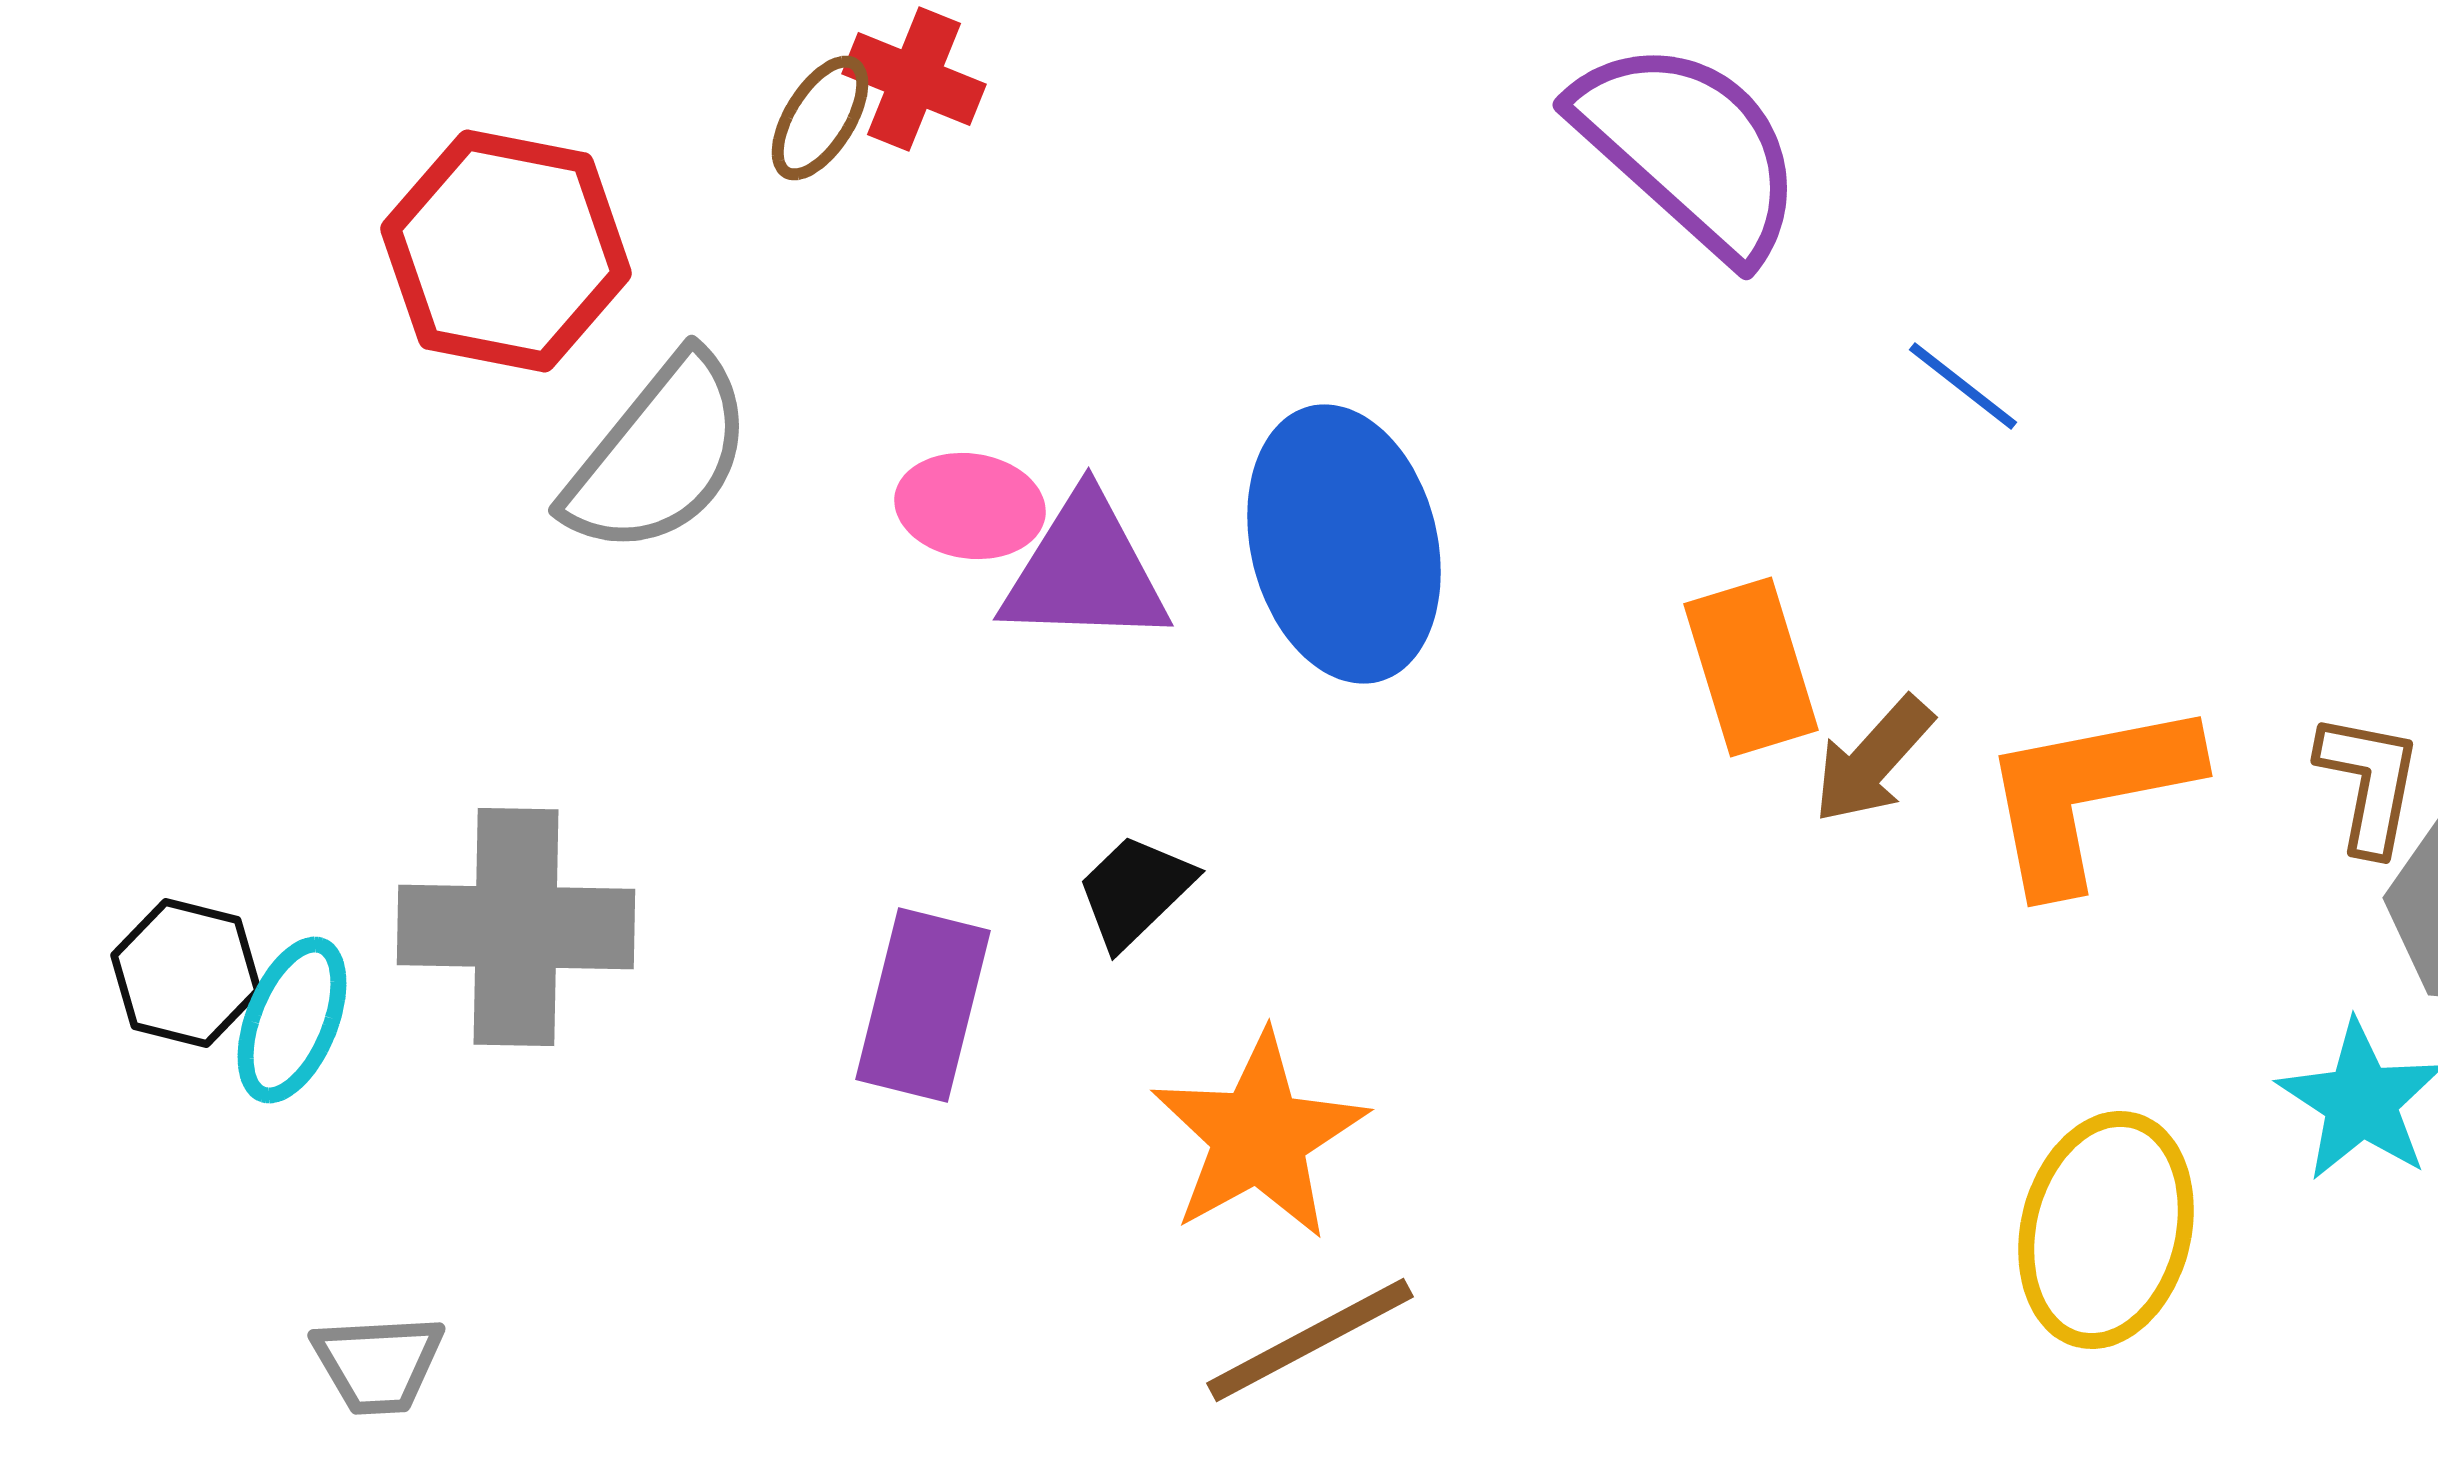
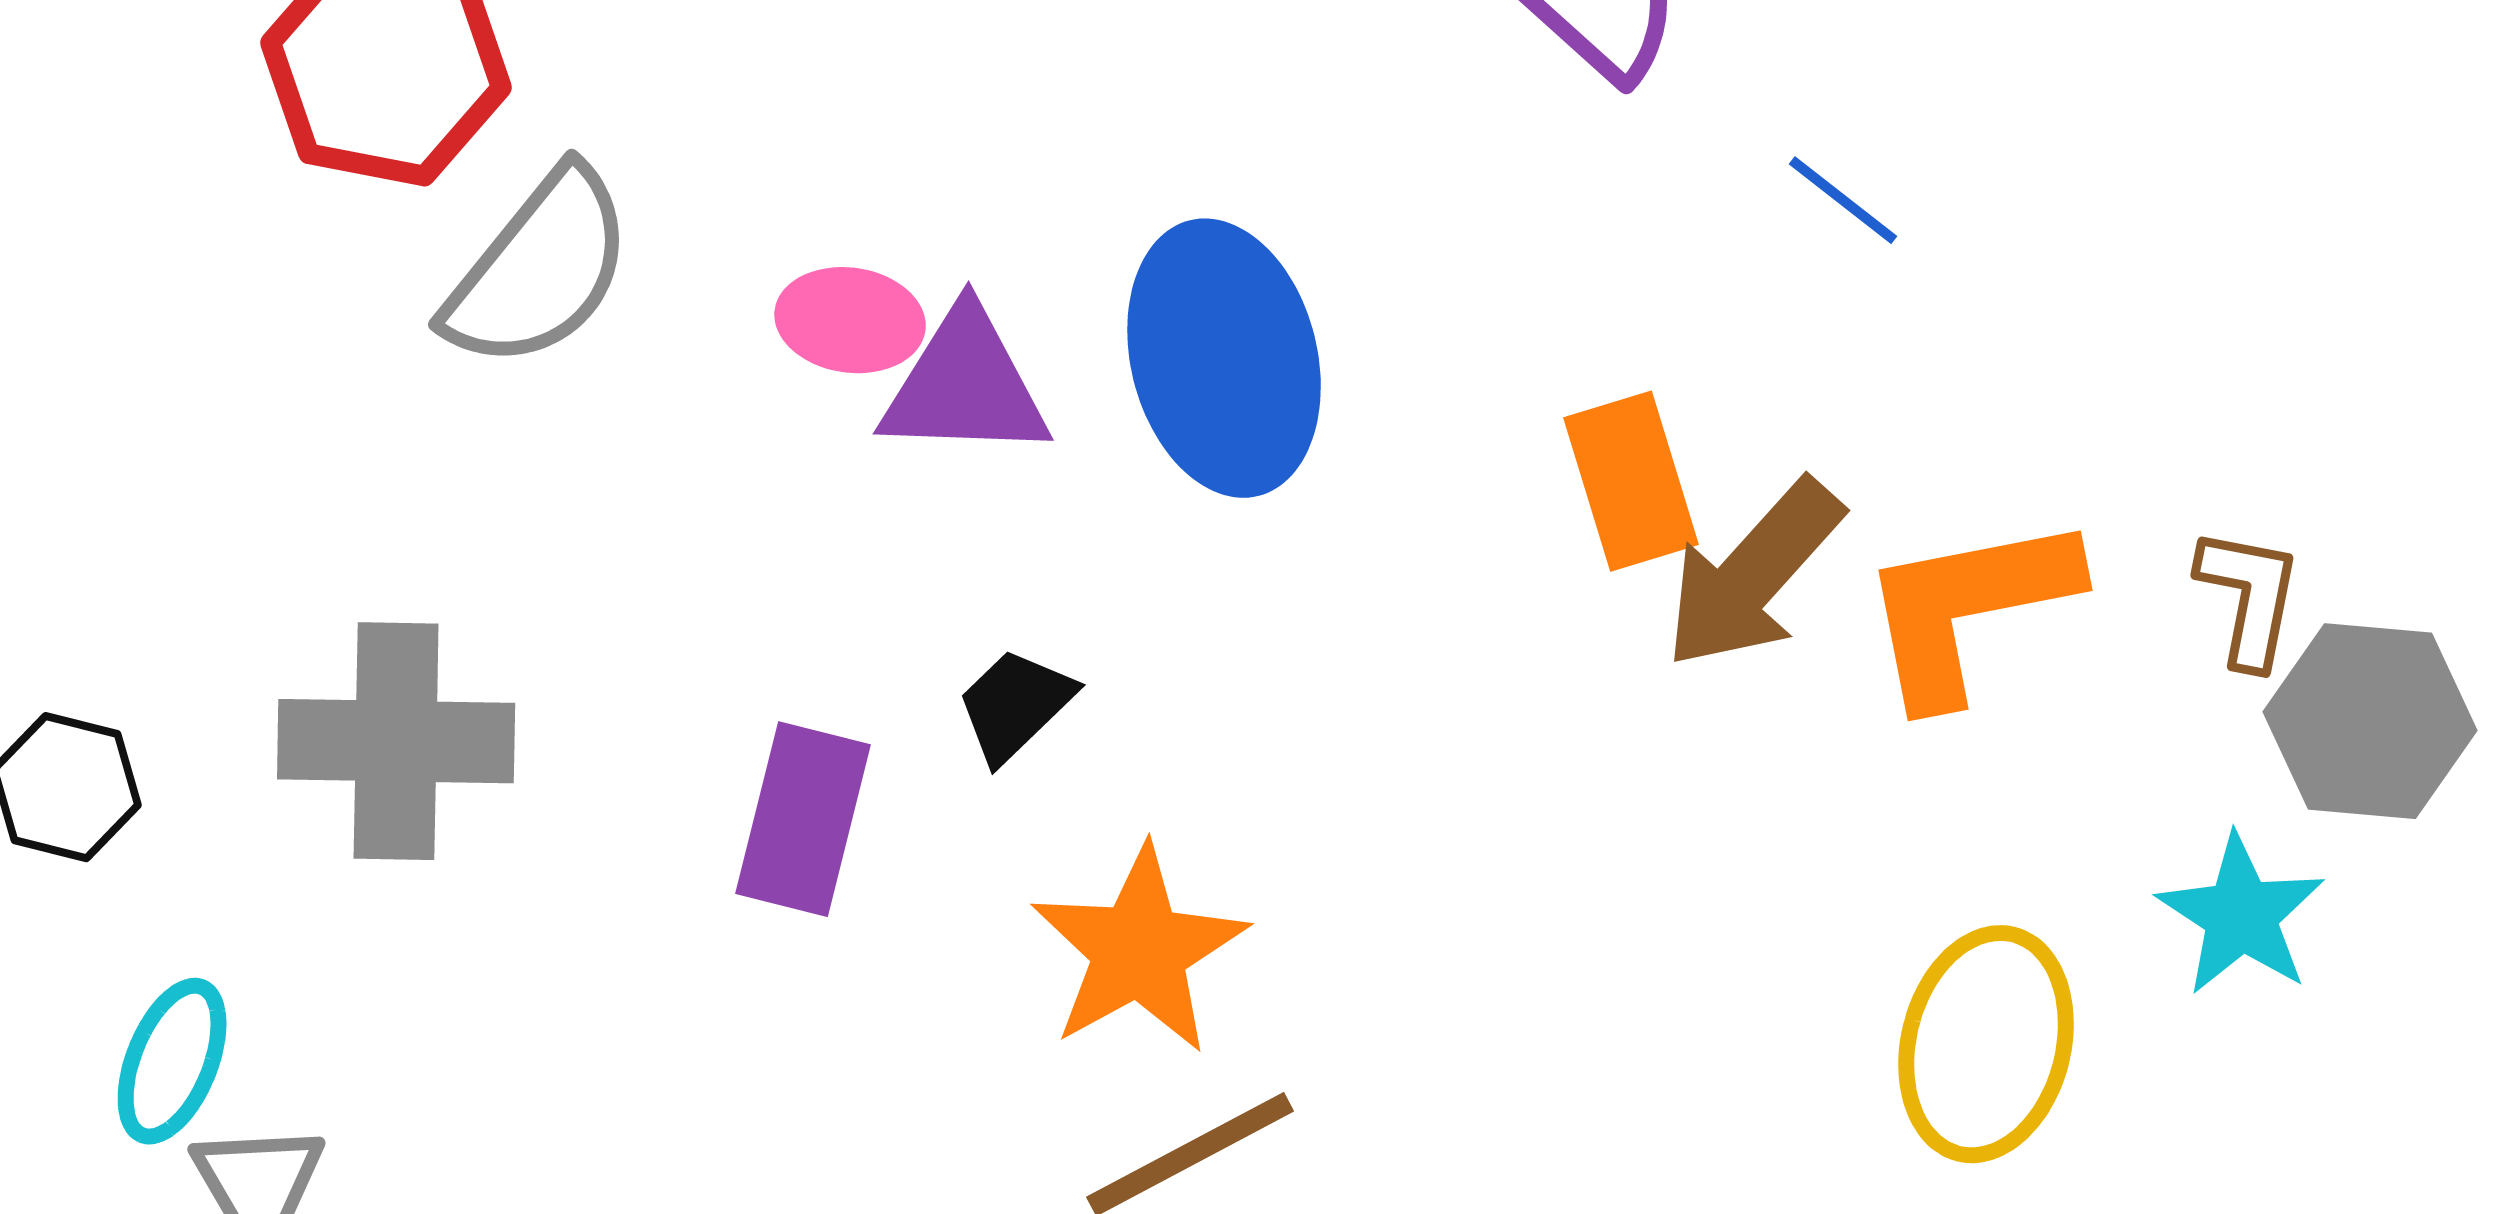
brown arrow: (1873, 760) -> (1753, 574), size x1.5
cyan ellipse: (292, 1020) -> (172, 1061), moved

